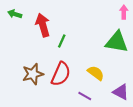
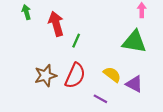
green arrow: (15, 14) -> (26, 12), turned 56
purple triangle: (121, 92) -> (134, 84), moved

